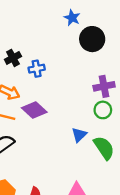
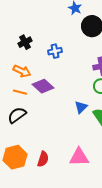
blue cross: (37, 69) -> (55, 51), moved

